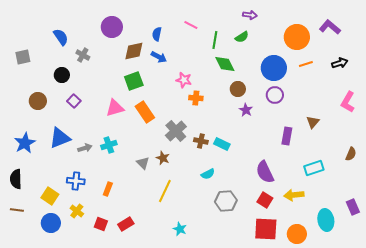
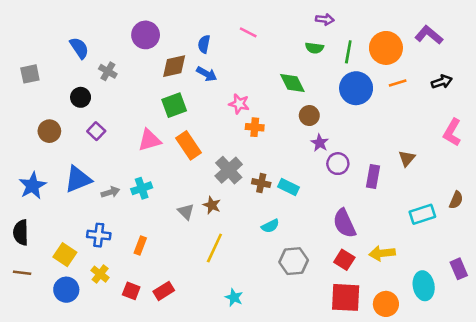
green semicircle: (242, 37) -> (314, 48), turned 40
green line: (215, 40) -> (348, 52), moved
purple circle: (275, 95) -> (338, 164), moved
cyan rectangle: (314, 168) -> (422, 214), moved

